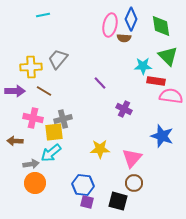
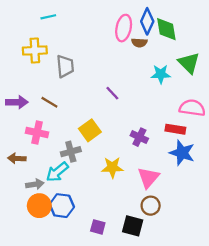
green diamond: (161, 26) -> (166, 29), moved
gray trapezoid: (58, 59) -> (65, 66), turned 135
yellow cross: (31, 67) -> (35, 50), moved
red rectangle: (156, 81) -> (175, 129), moved
purple cross: (124, 109) -> (139, 137), moved
gray cross: (63, 119) -> (71, 152), moved
yellow square: (54, 132) -> (90, 130), moved, turned -30
blue hexagon: (83, 185) -> (62, 206), moved

